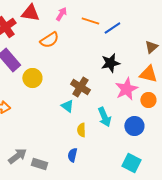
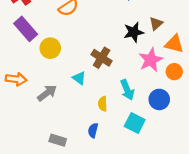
brown triangle: (151, 47) -> (156, 24), moved
cyan triangle: (67, 106) -> (79, 78), moved
gray arrow: (17, 156) -> (47, 93), moved
cyan square: (131, 163) -> (135, 123), moved

